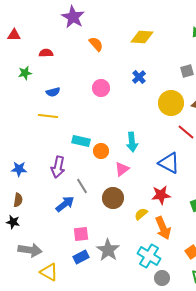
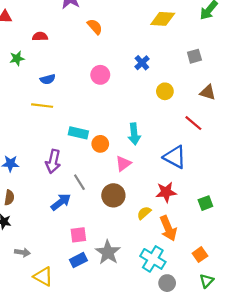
yellow diamond: (142, 37) -> (163, 19), moved
yellow circle: (171, 103) -> (165, 91), moved, size x0.6
gray arrow: (30, 250) -> (22, 252), size x0.6

